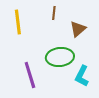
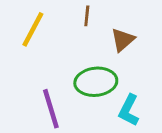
yellow line: (18, 22) -> (33, 29), turned 35

